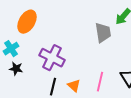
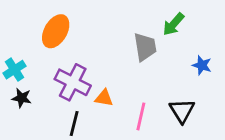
orange ellipse: (27, 22) -> (56, 31), moved
orange triangle: (74, 86) -> (104, 98), moved, turned -32

